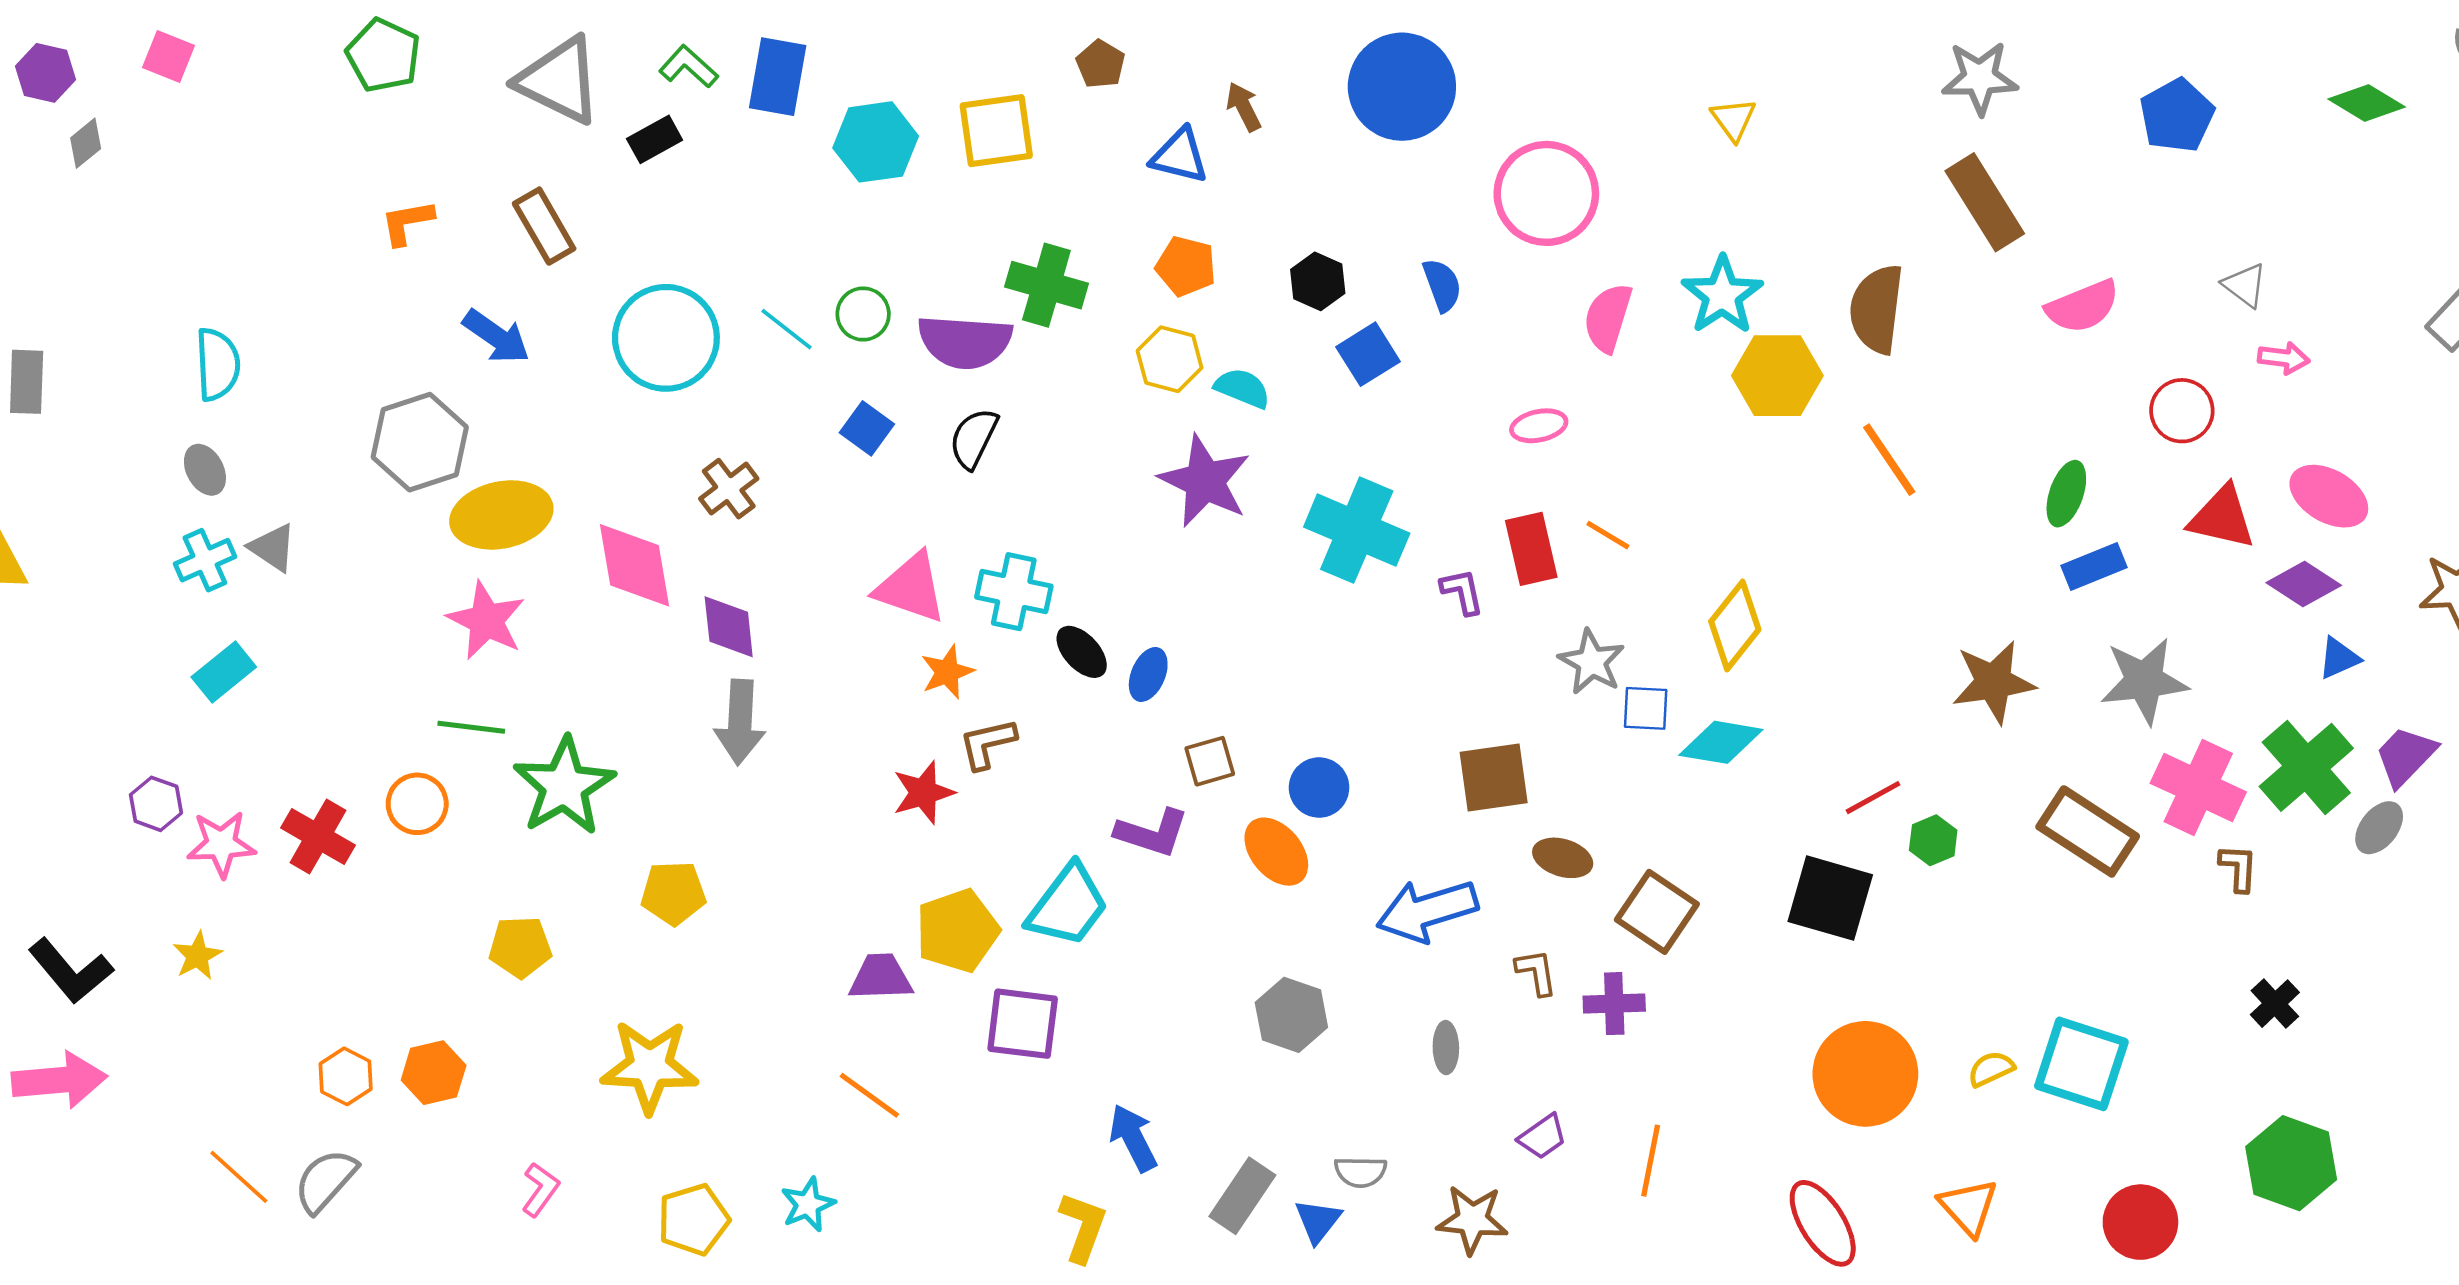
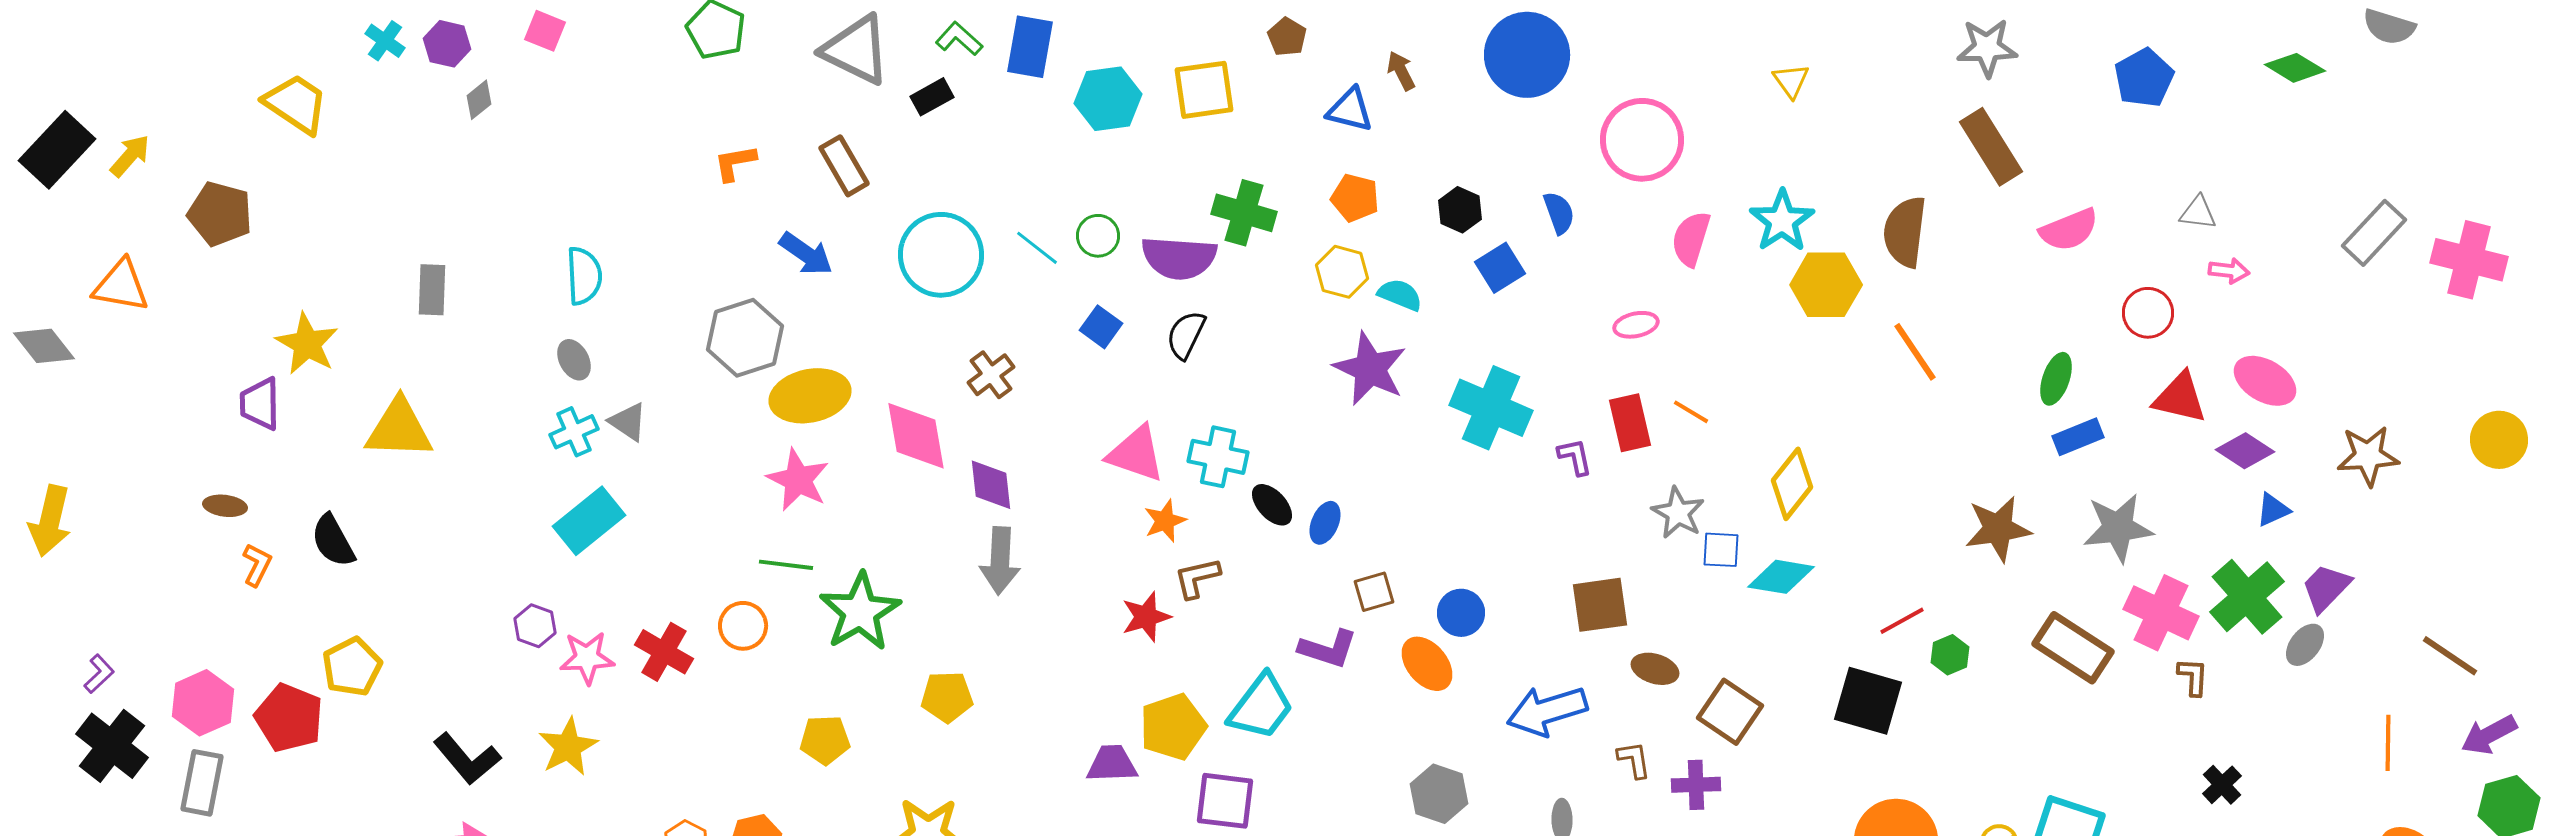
gray triangle: (2245, 285) -> (2198, 213), turned -30
cyan rectangle: (224, 672) -> (589, 521), size x1.4
yellow star: (197, 956) -> (568, 747), size x1.5

